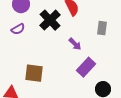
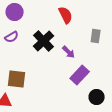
black cross: (50, 20) -> (44, 41), moved
brown square: (34, 73) -> (17, 79), moved

